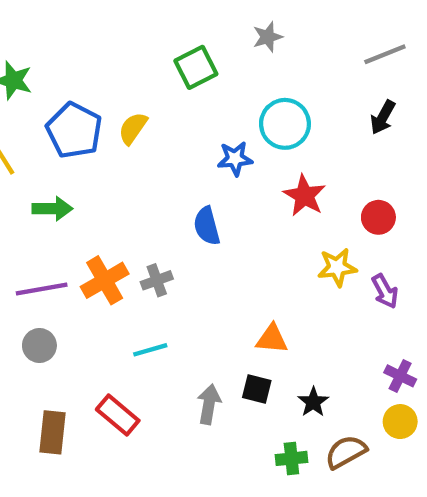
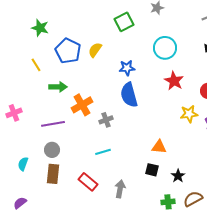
blue star: (235, 159) -> (127, 68), moved
blue semicircle: (207, 226) -> (129, 95), size x1.4
orange cross: (105, 280) -> (82, 105), moved
gray arrow: (209, 404) -> (120, 189), moved
brown rectangle: (52, 432) -> (53, 174), moved

